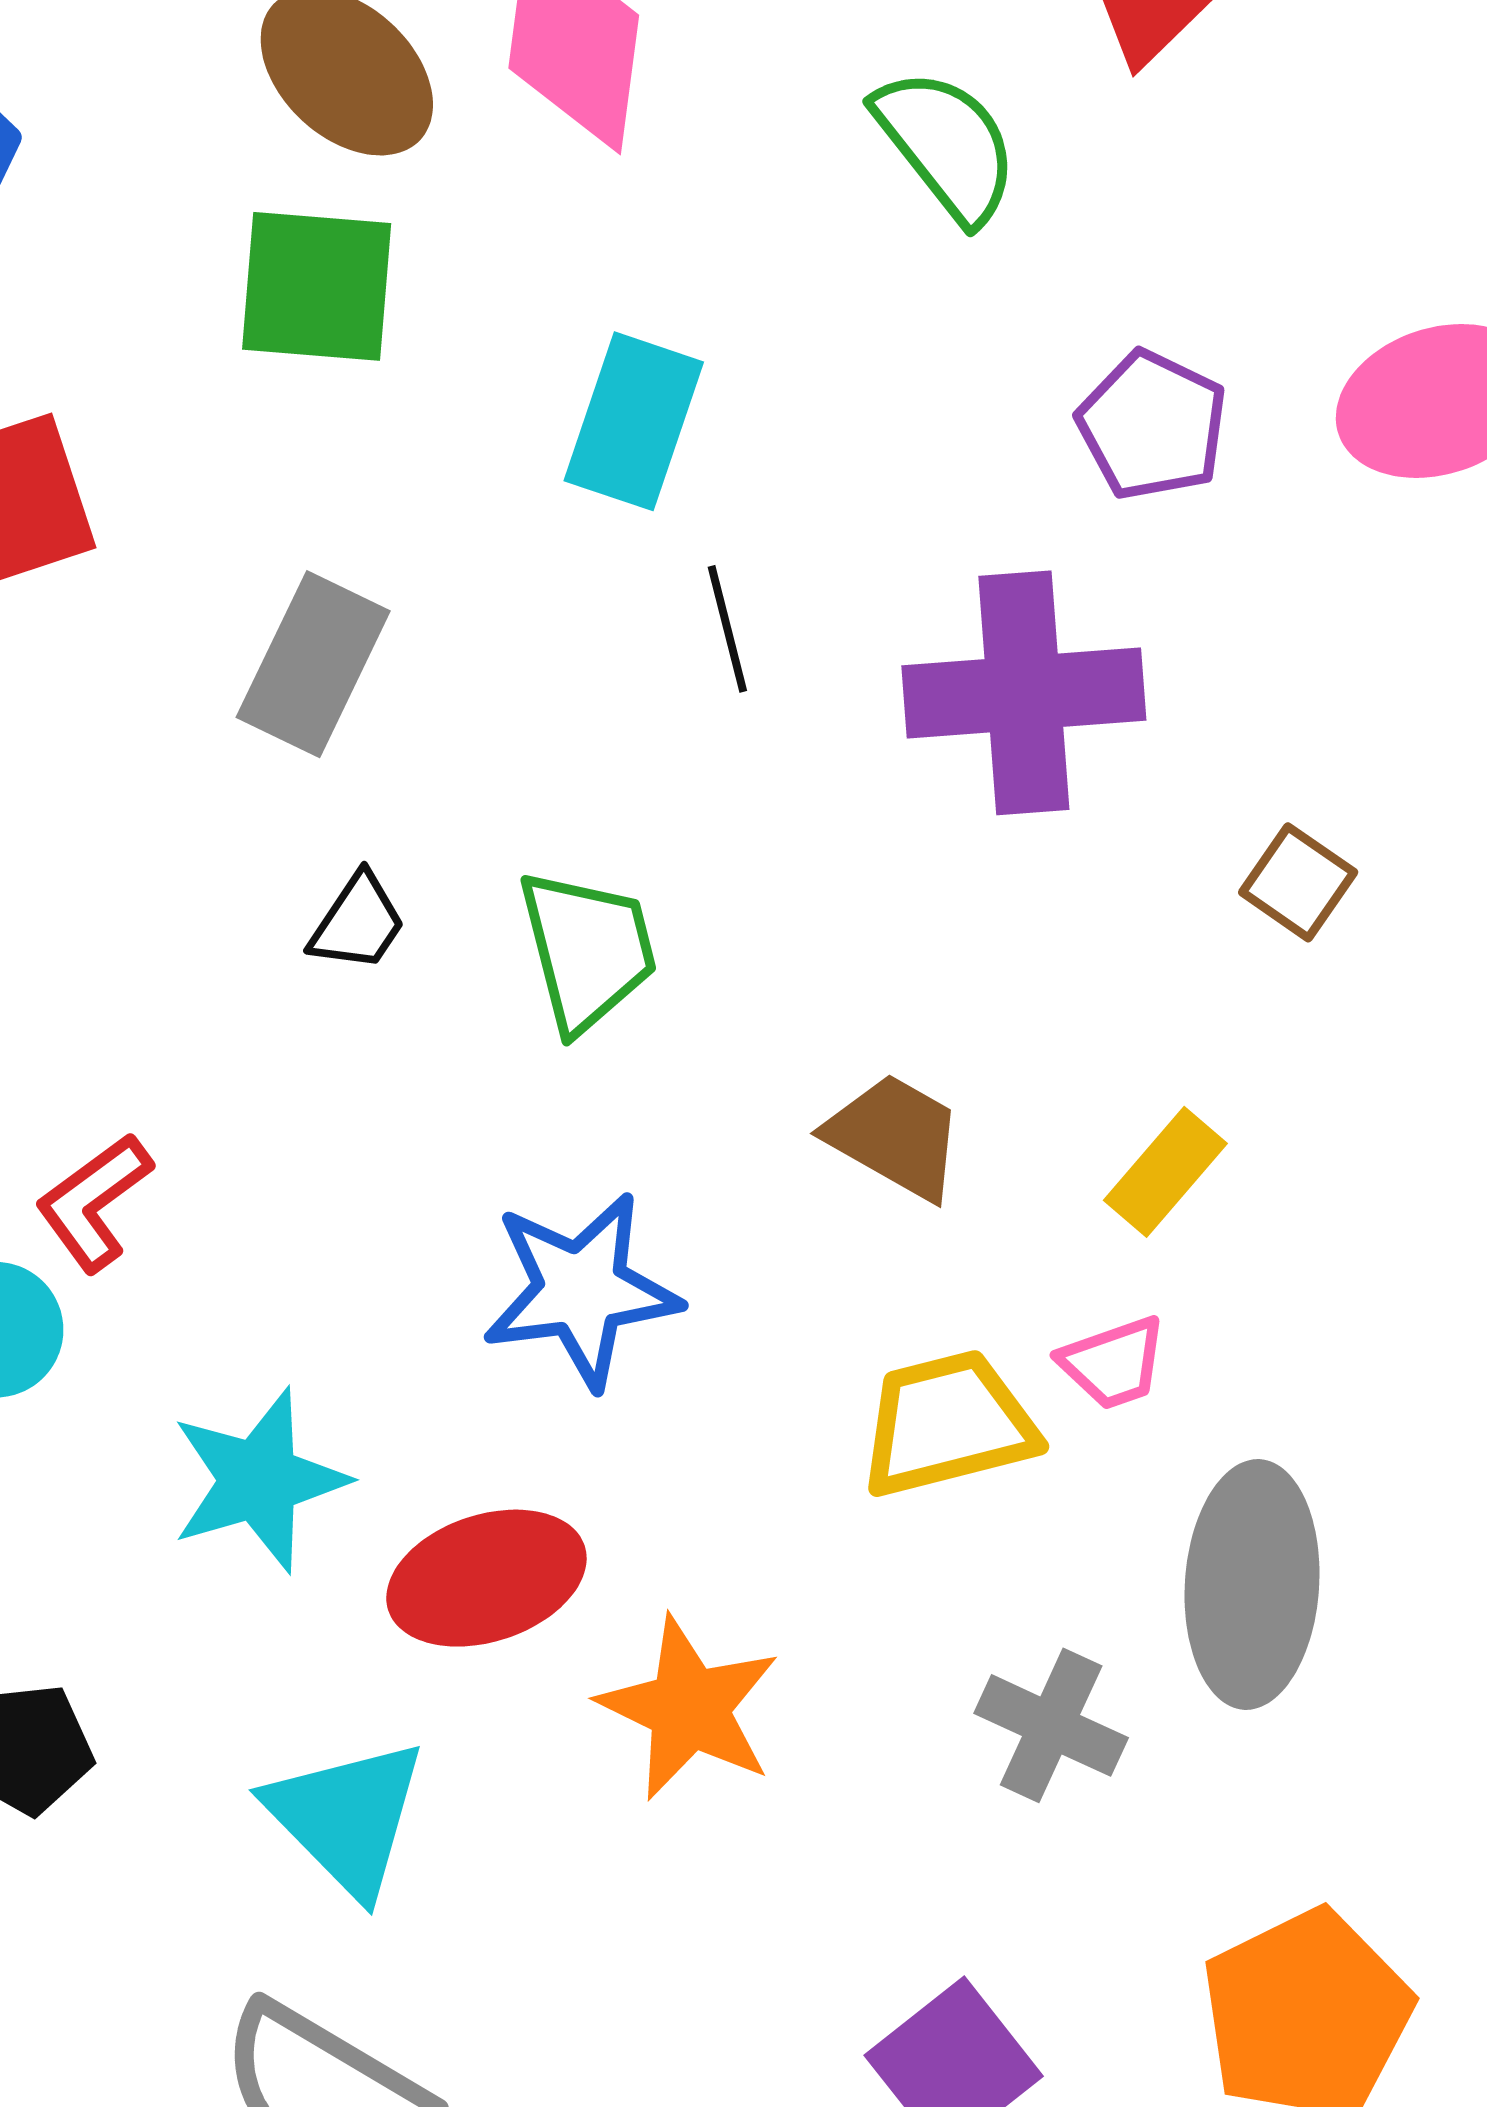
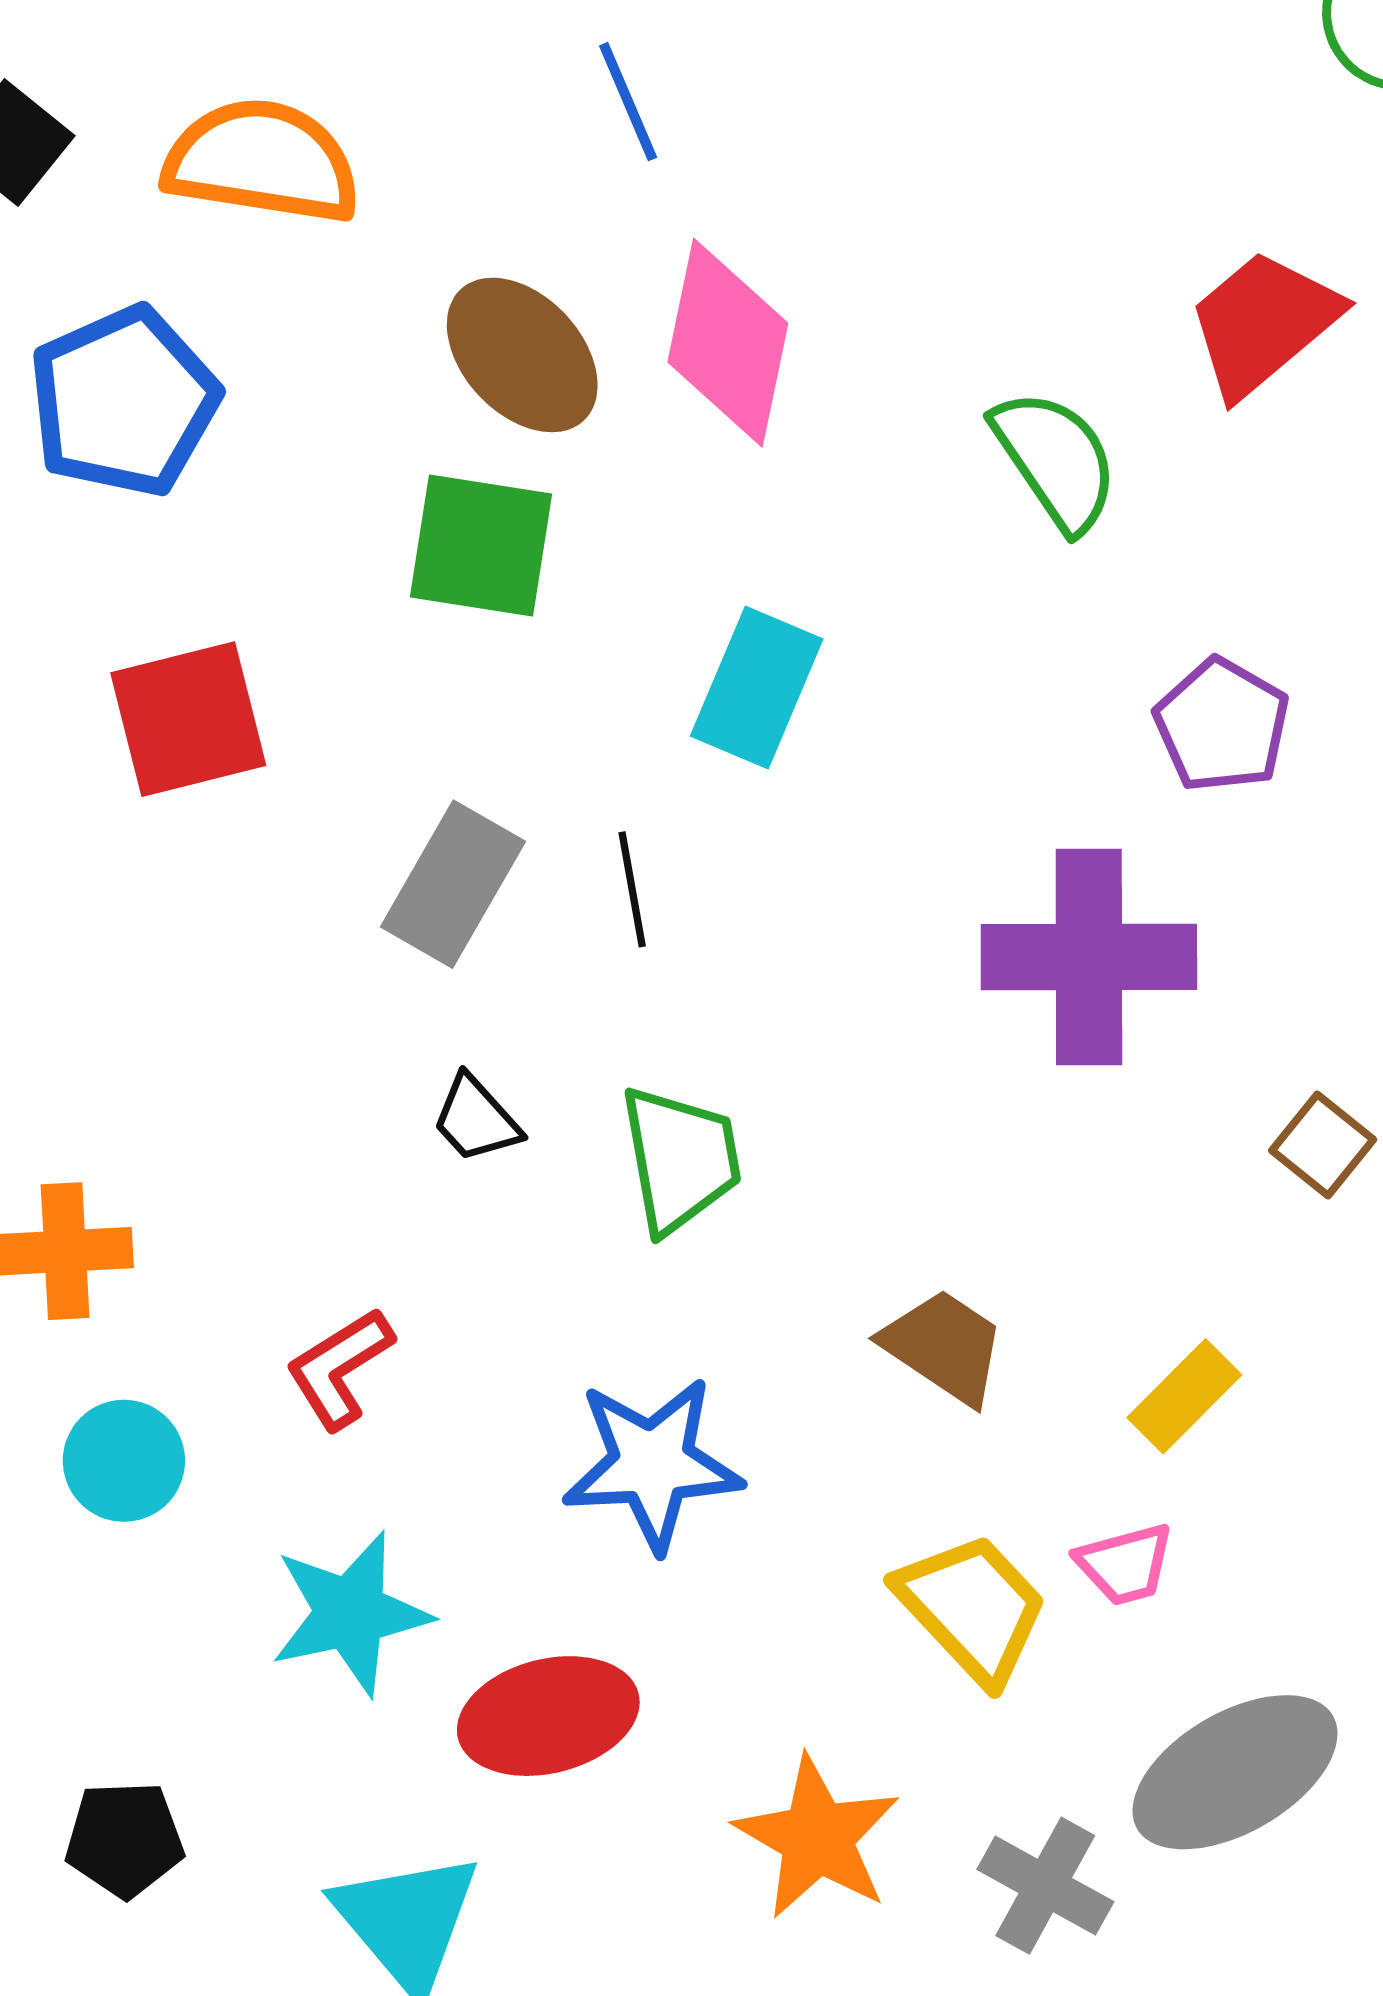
black line: (727, 629) -> (632, 889), moved
black trapezoid: (358, 923) -> (476, 1119), turned 100
red L-shape: (94, 1202) -> (340, 1368), moved
yellow trapezoid: (948, 1424) -> (972, 1608), turned 57
gray ellipse: (1252, 1584) -> (1235, 1772), turned 52
orange star: (689, 1708) -> (817, 1838), moved

